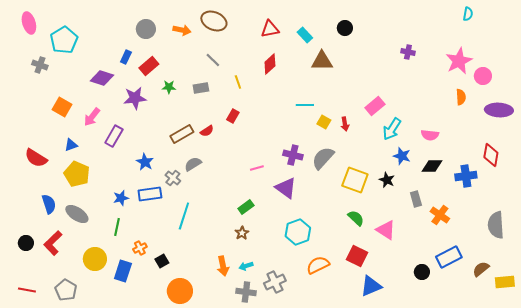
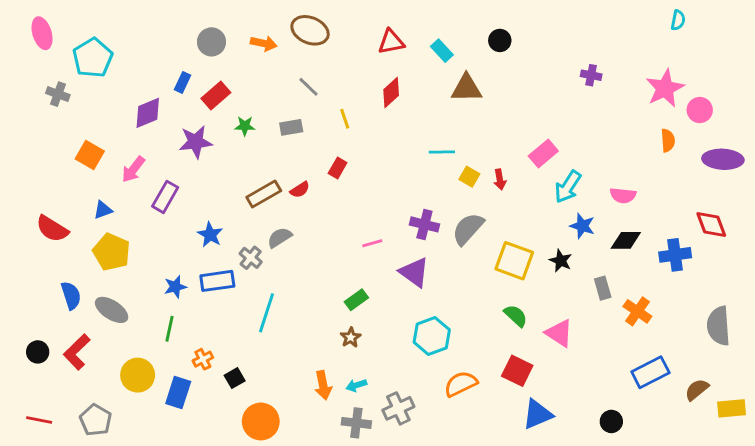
purple diamond: (102, 78) -> (148, 113), turned -40
red diamond: (491, 155) -> (711, 224), turned -30
black circle: (422, 272) -> (611, 421), moved

